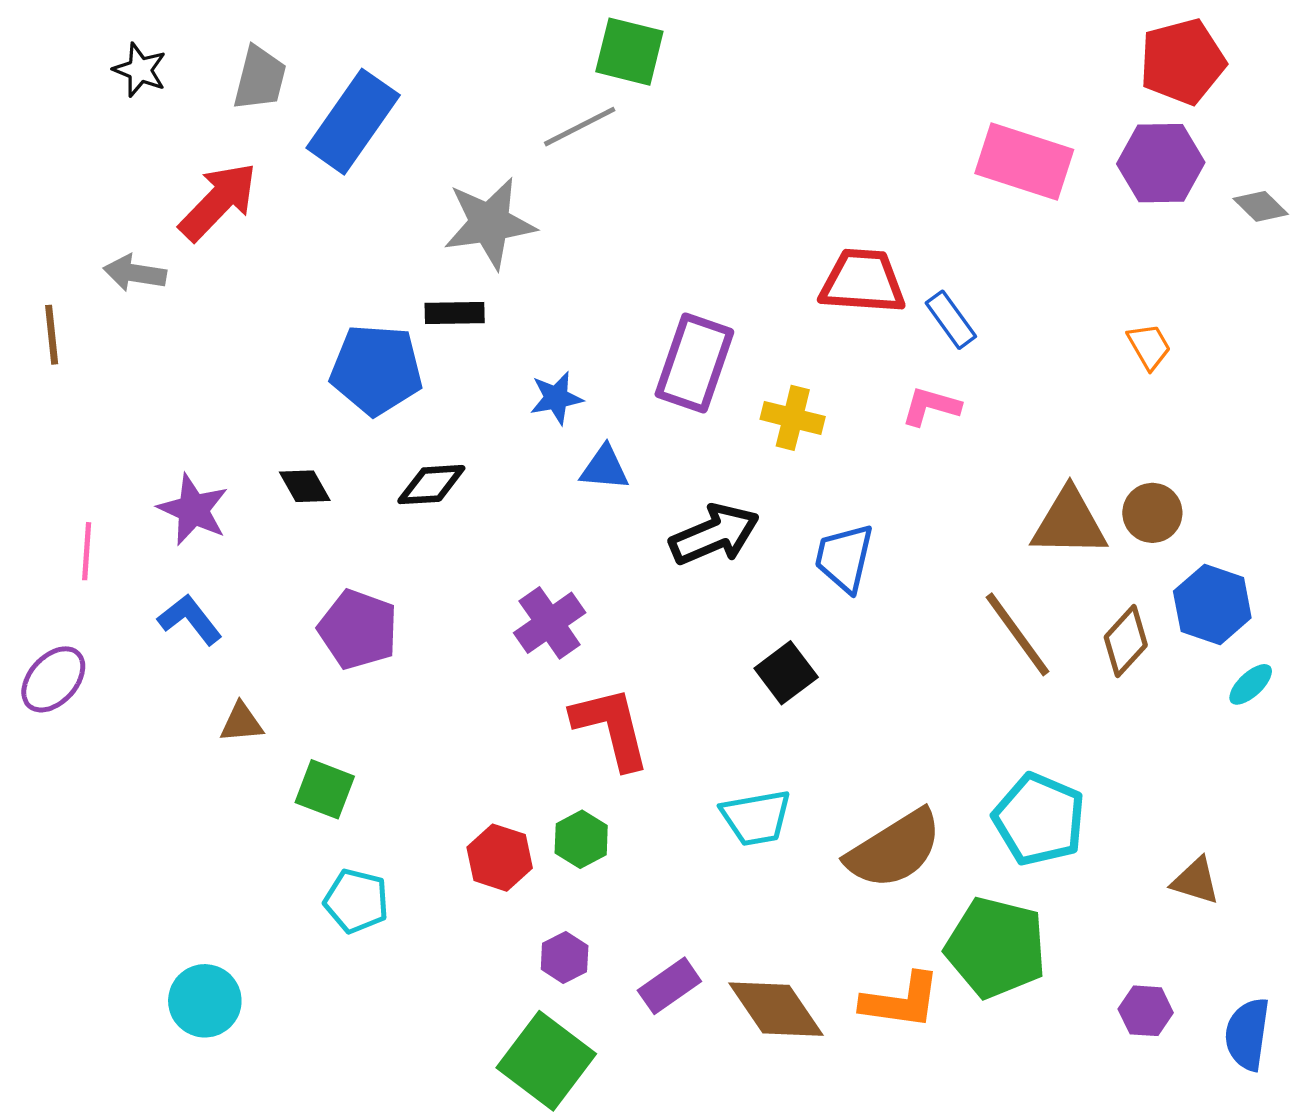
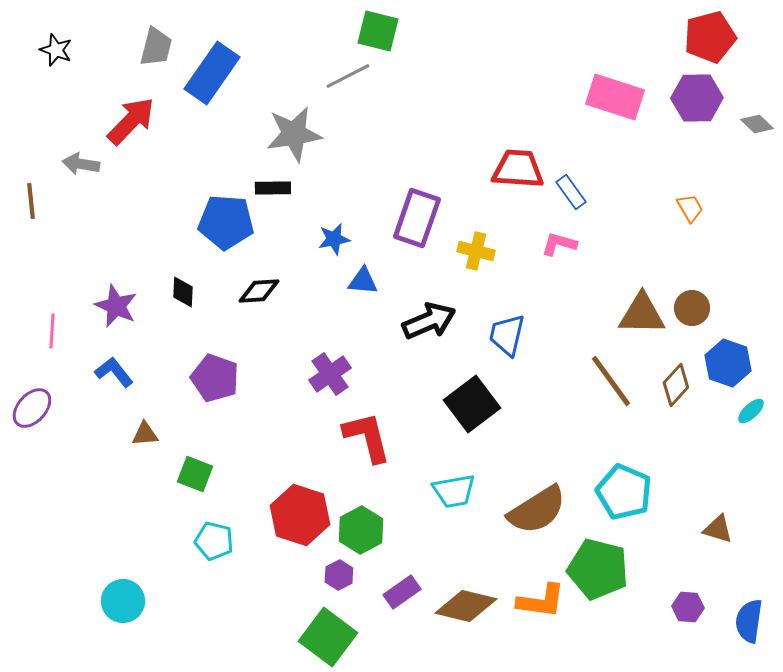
black star: (140, 70) -> (56, 50), moved
black diamond: (305, 486) -> (183, 292), turned 32
black square: (786, 673) -> (472, 404), size x1.5
green hexagon: (581, 839) -> (361, 530), moved, size x1.4
red hexagon: (500, 858) -> (300, 515), size x1.5
brown diamond: (776, 1009) -> (466, 606), turned -42

